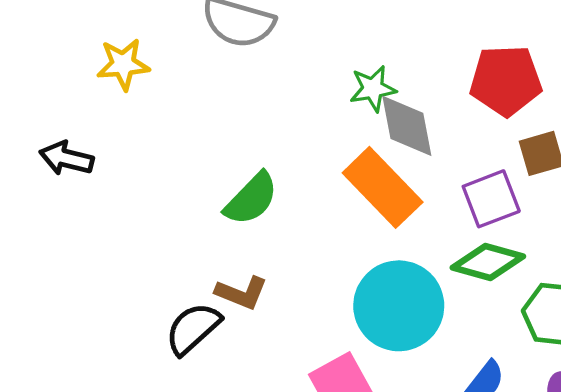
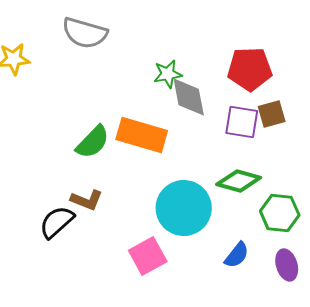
orange rectangle: (383, 187) -> (142, 135), moved, turned -30
purple square: (491, 199) -> (242, 122), moved, turned 30

